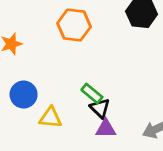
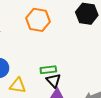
green rectangle: (92, 93) -> (48, 70), turned -49

